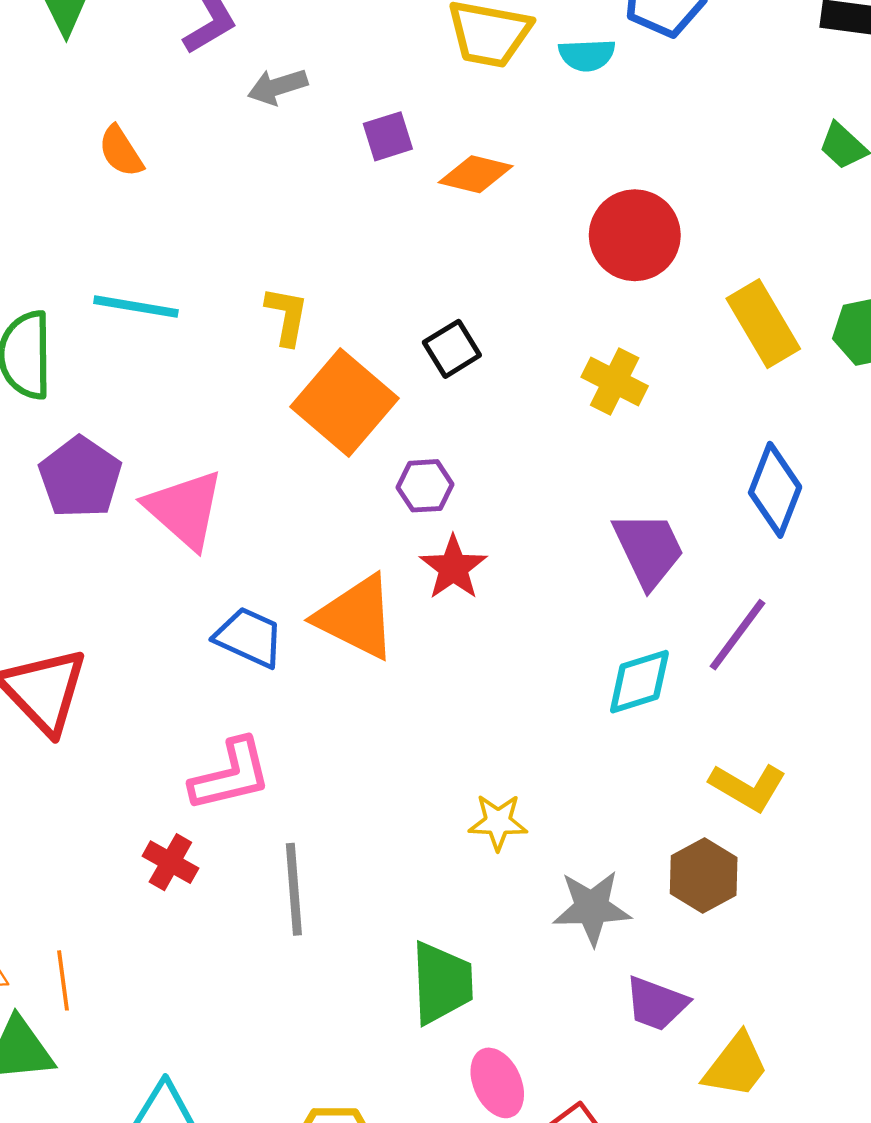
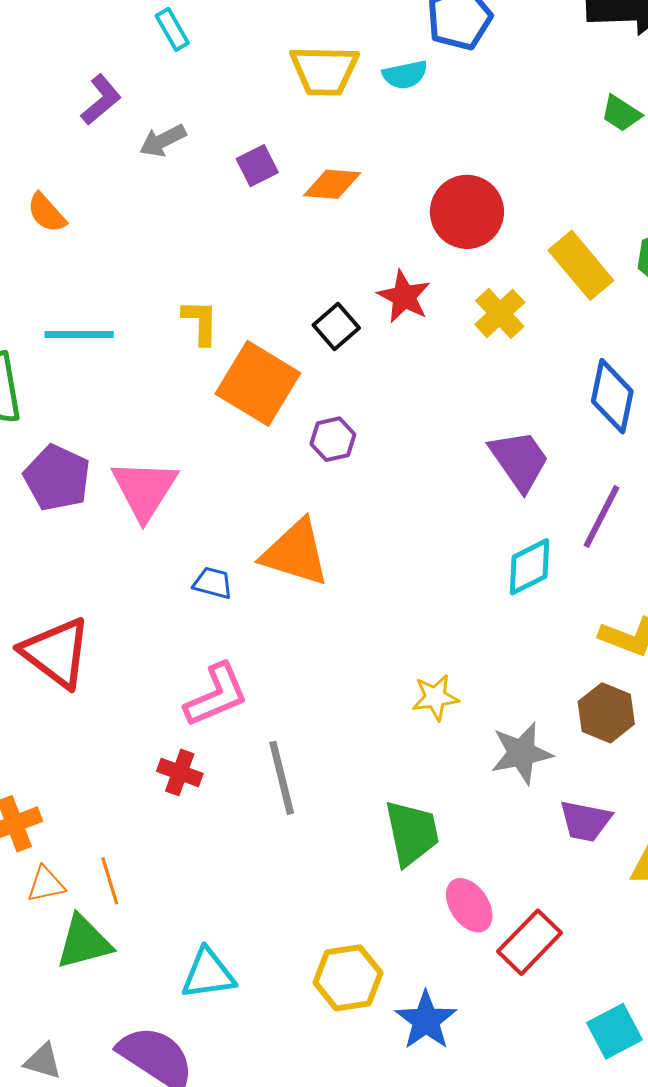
yellow cross: (615, 381) -> (500, 313), moved, turned 30
pink triangle: (185, 509) -> (144, 489), turned 30
red star: (453, 568) -> (404, 297), moved
blue trapezoid: (249, 637) -> (213, 583), size x0.7

